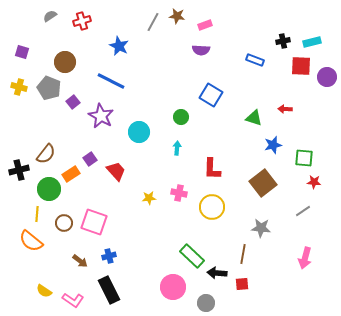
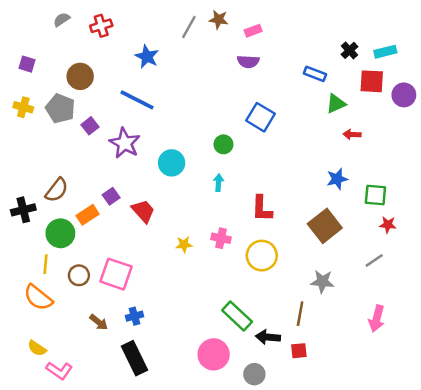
black cross: (283, 41) -> (350, 50), turned -32
green triangle: (254, 118) -> (336, 104), moved, turned -42
yellow semicircle: (44, 291) -> (37, 348), moved
pink L-shape: (73, 300) -> (59, 370), moved

